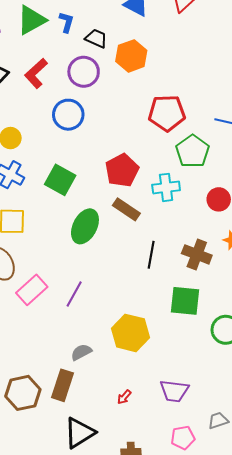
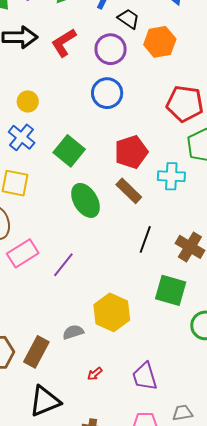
blue circle: (68, 115) -> (107, 93), moved
green ellipse: (85, 226) -> (85, 200), turned -68
gray semicircle: (81, 352) -> (73, 332), moved
purple trapezoid: (174, 391) -> (145, 376), turned 56

